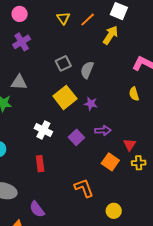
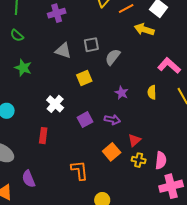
yellow arrow: (110, 35) -> (144, 29), turned -120
gray triangle: (19, 82) -> (63, 51), moved
yellow square: (65, 97) -> (84, 78), size x0.7
purple star: (91, 104) -> (121, 93), moved

